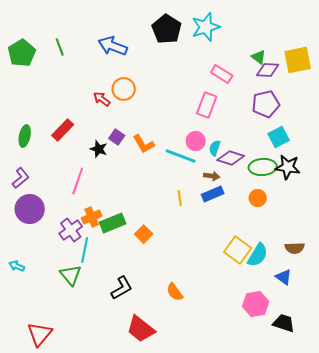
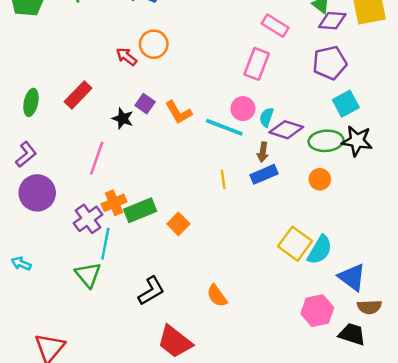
brown arrow: (212, 176) -> (263, 152), turned 91
brown semicircle: (295, 248) -> (369, 307), moved
blue triangle: (284, 277) -> (352, 277), size x1.4

